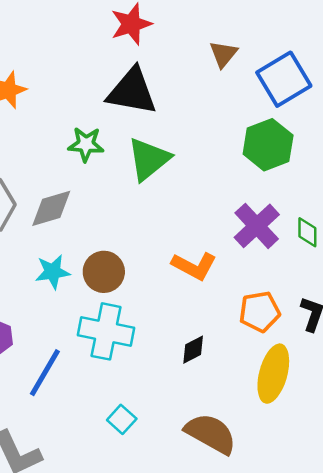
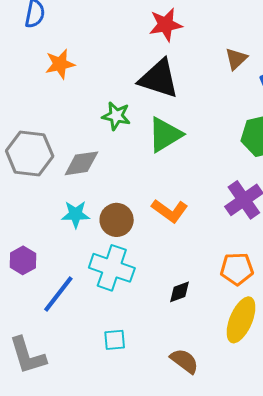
orange L-shape: (194, 266) -> (170, 211), moved
cyan square: (122, 419) -> (115, 340), turned 35
brown semicircle: (211, 434) -> (184, 361), size x0.7

